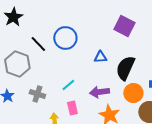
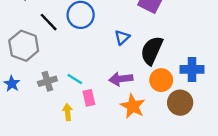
blue triangle: (100, 57) -> (122, 37), turned -40
cyan line: (68, 85) -> (75, 79), moved, turned 72
gray cross: (37, 94) -> (47, 81), turned -35

